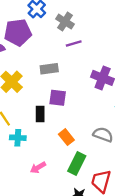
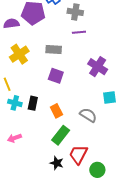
gray cross: (65, 22) -> (75, 12), turned -35
black rectangle: (40, 114) -> (33, 103), moved
pink arrow: (38, 167) -> (14, 138), moved

